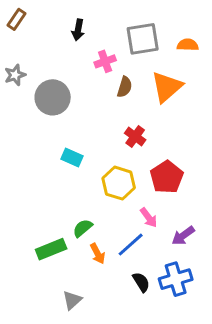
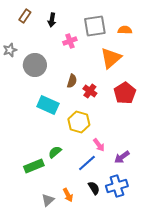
brown rectangle: (17, 19) -> (25, 16), moved
brown semicircle: (125, 87) -> (72, 81), moved
cyan rectangle: (72, 157) -> (48, 105), size x1.5
red pentagon: (167, 177) -> (125, 93), moved
orange arrow: (98, 254) -> (68, 195), moved

